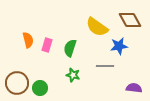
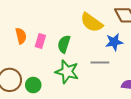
green star: (73, 75) -> (67, 72), size x1.6

